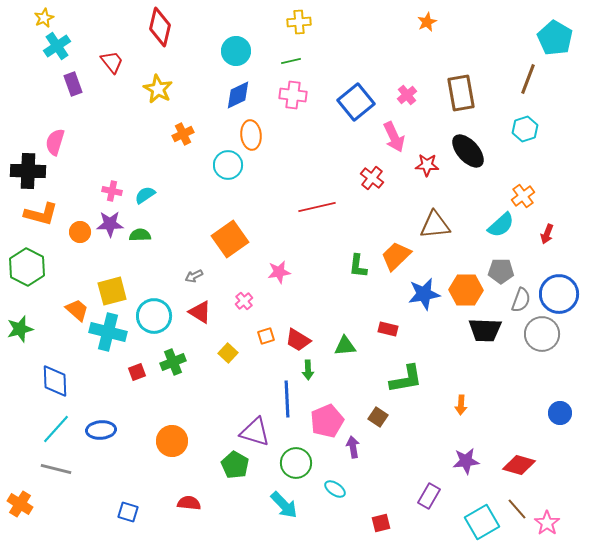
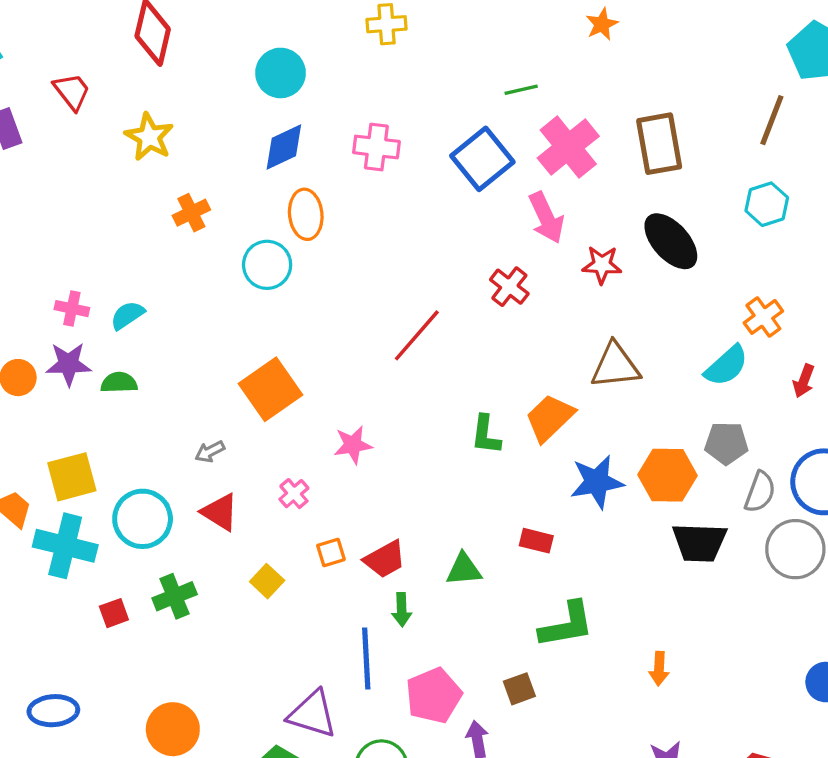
green line: (291, 61) -> (521, 90), moved
pink cross: (407, 95) -> (568, 147), size x1.8
red line: (317, 207) -> (417, 335), turned -36
red trapezoid: (298, 340) -> (385, 559), turned -60
brown square: (378, 417) -> (519, 689), turned 36

